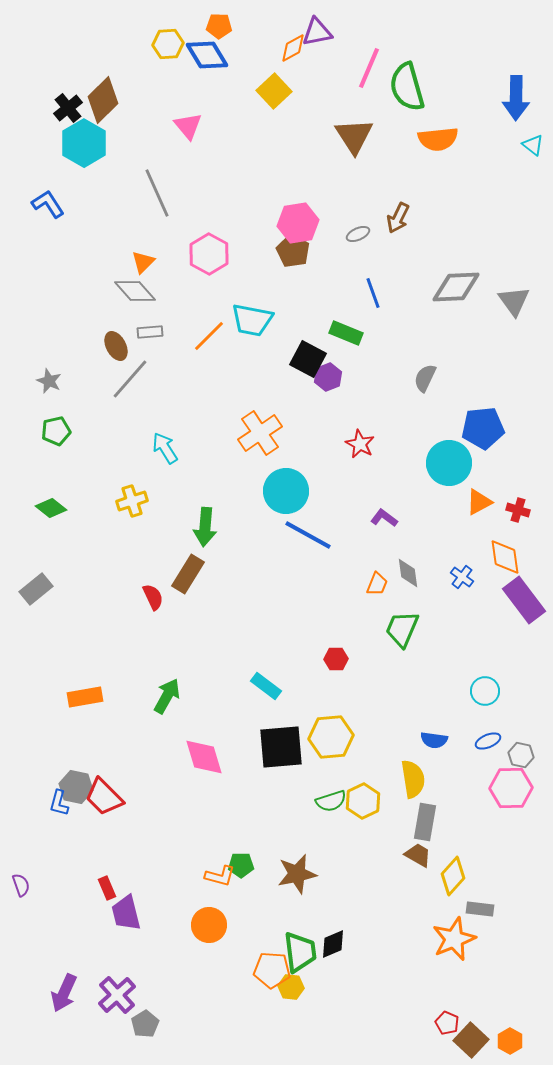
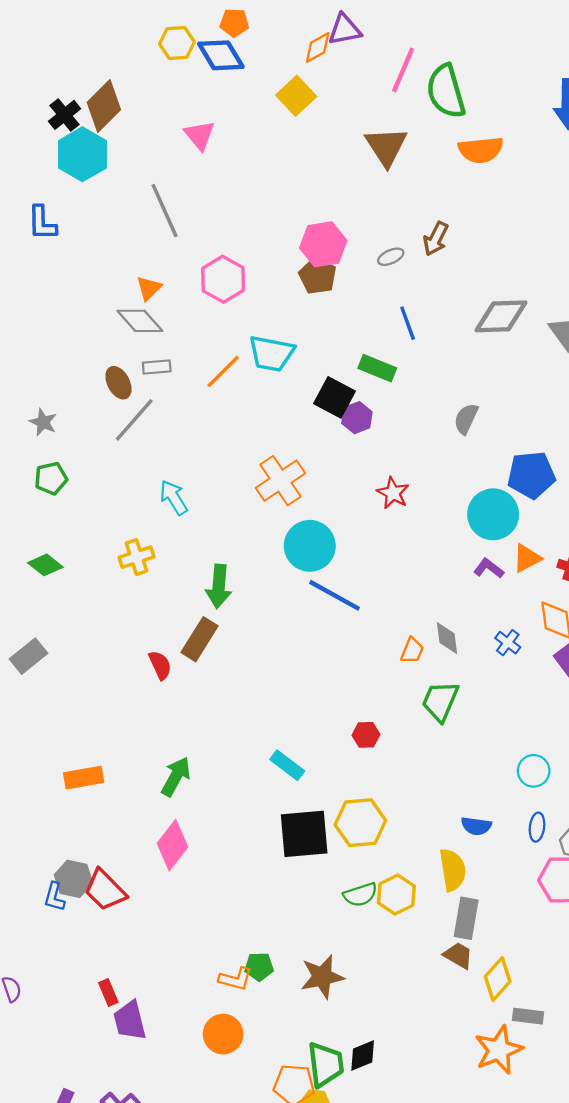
blue L-shape: (48, 204) -> (42, 223), turned -148
purple L-shape: (384, 518) -> (489, 568), moved
blue ellipse: (488, 741) -> (537, 827), turned -60
pink diamond: (204, 757) -> (172, 845), moved, turned 54

